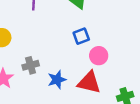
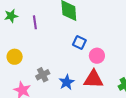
blue square: (81, 36) -> (79, 43), turned -32

